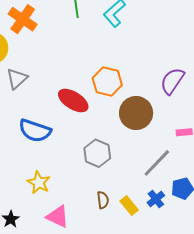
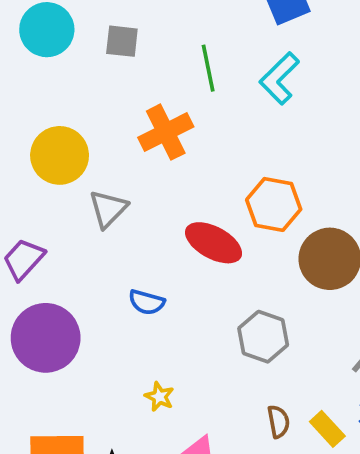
orange cross: (23, 19) -> (166, 132), moved, turned 32
blue semicircle: (35, 131) -> (147, 302), size x0.6
yellow star: (39, 183) -> (159, 397), size x0.7

